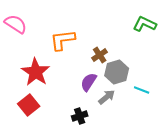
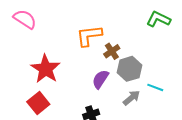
orange L-shape: (63, 40) -> (89, 36), moved
gray arrow: (107, 97) -> (131, 98), moved

